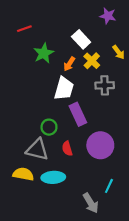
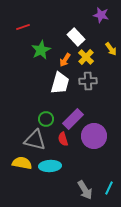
gray cross: (105, 85) -> (88, 81), moved
purple rectangle: (78, 114) -> (73, 119), moved, turned 70
cyan line: (109, 186) -> (109, 188), moved

